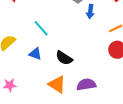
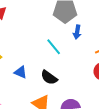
cyan line: (41, 28) -> (54, 47), moved

